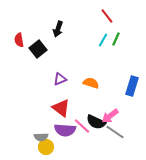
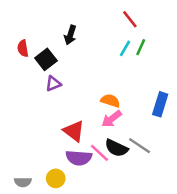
purple triangle: (60, 79) -> (53, 84), moved
pink arrow: (110, 116) -> (112, 119), moved
gray line: (115, 132) -> (140, 146), moved
gray semicircle: (41, 137) -> (23, 182), moved

